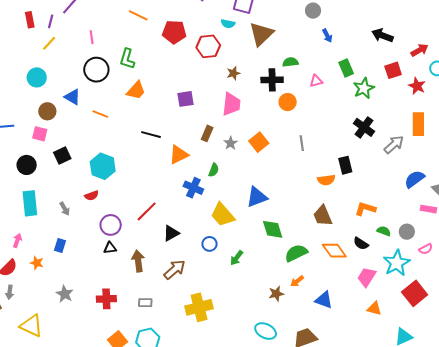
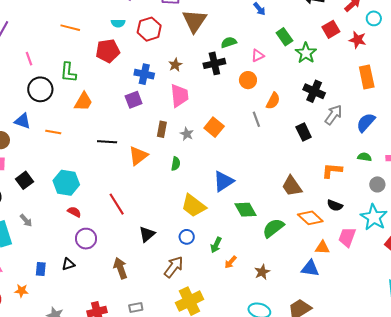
cyan semicircle: (228, 24) -> (118, 23), moved
red pentagon: (174, 32) -> (108, 51), moved
red hexagon: (208, 46) -> (149, 29), moved
orange circle: (288, 102) -> (248, 80), moved
gray arrow: (394, 145) -> (333, 115), moved
blue semicircle: (415, 179) -> (366, 122), moved
orange semicircle: (326, 180) -> (273, 101), moved, turned -42
blue cross: (193, 188) -> (144, 74), moved
red semicircle: (92, 196) -> (74, 212), moved, turned -120
gray arrow: (65, 209) -> (26, 221), moved
red line: (147, 211) -> (117, 204), moved, turned -65
green semicircle: (384, 231) -> (365, 157), moved
black triangle: (110, 248) -> (68, 264), moved
brown arrow: (175, 270) -> (174, 267), moved
orange arrow: (297, 281) -> (231, 262), moved
orange triangle: (374, 309) -> (322, 248), moved

